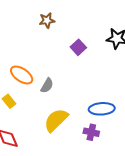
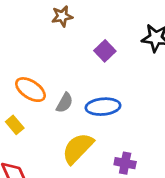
blue ellipse: (102, 109) -> (103, 107), moved

